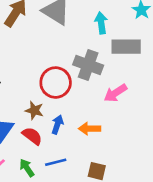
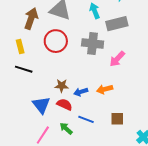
red circle: (56, 83) -> (56, 41), moved
blue arrow: (57, 125) -> (81, 92), turned -112
blue line: (56, 162) -> (86, 119), turned 49

